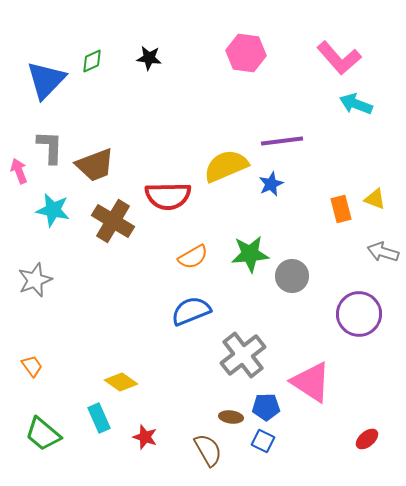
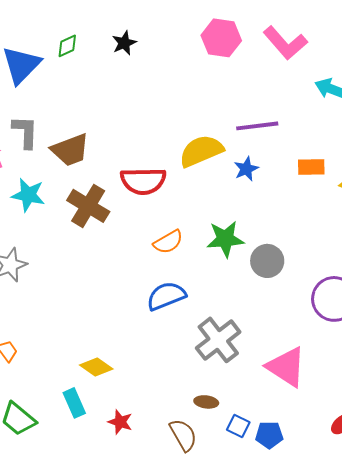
black star: (149, 58) -> (124, 43), turned -30
pink L-shape: (339, 58) -> (285, 43), moved
orange rectangle: (341, 209) -> (311, 167), moved, turned -76
blue pentagon: (266, 407) -> (269, 435), moved

